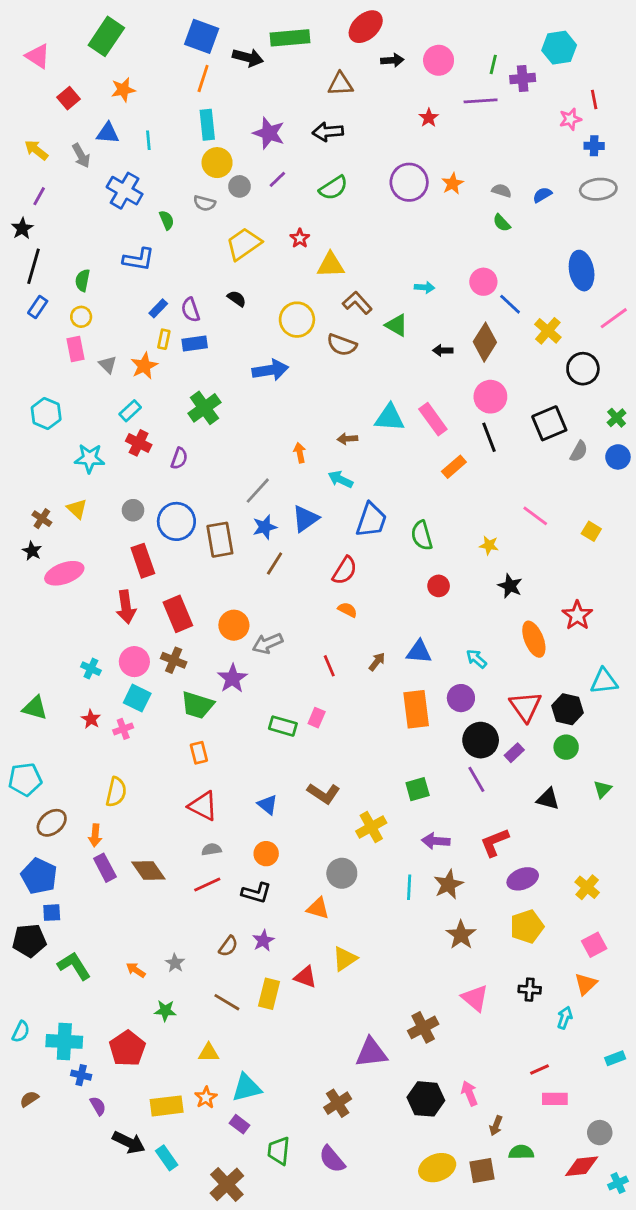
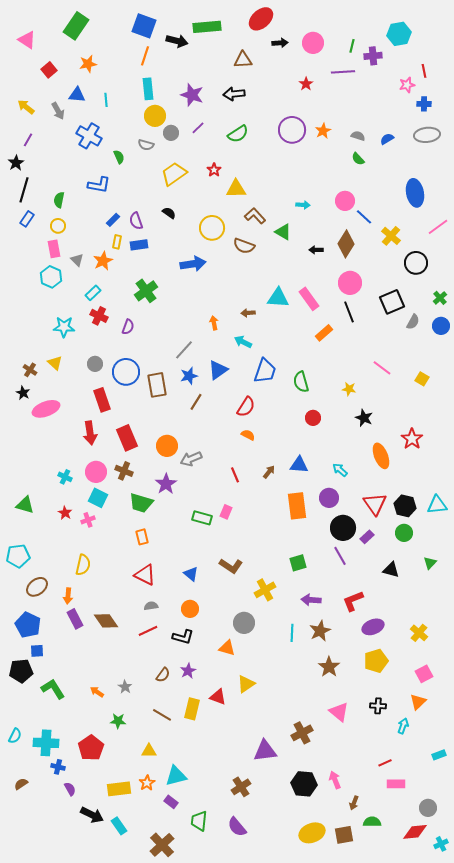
cyan hexagon: (46, 413) -> (51, 277), moved
cyan triangle: (604, 681) -> (437, 505), moved

